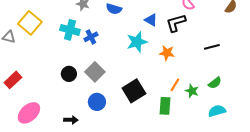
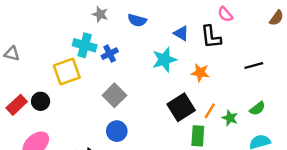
yellow square: (30, 23) -> (67, 71), moved, turned 30
black L-shape: (176, 23) -> (211, 37), turned -80
black circle: (69, 74) -> (41, 101), moved
black square: (134, 91) -> (181, 107), moved

